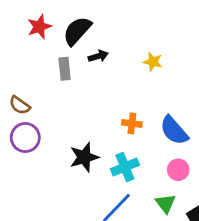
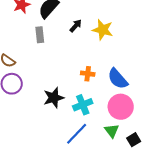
black arrow: (98, 56) -> (76, 26), moved, turned -32
yellow star: (153, 62) -> (103, 30), size x1.5
pink circle: (178, 170) -> (121, 107), size x1.6

